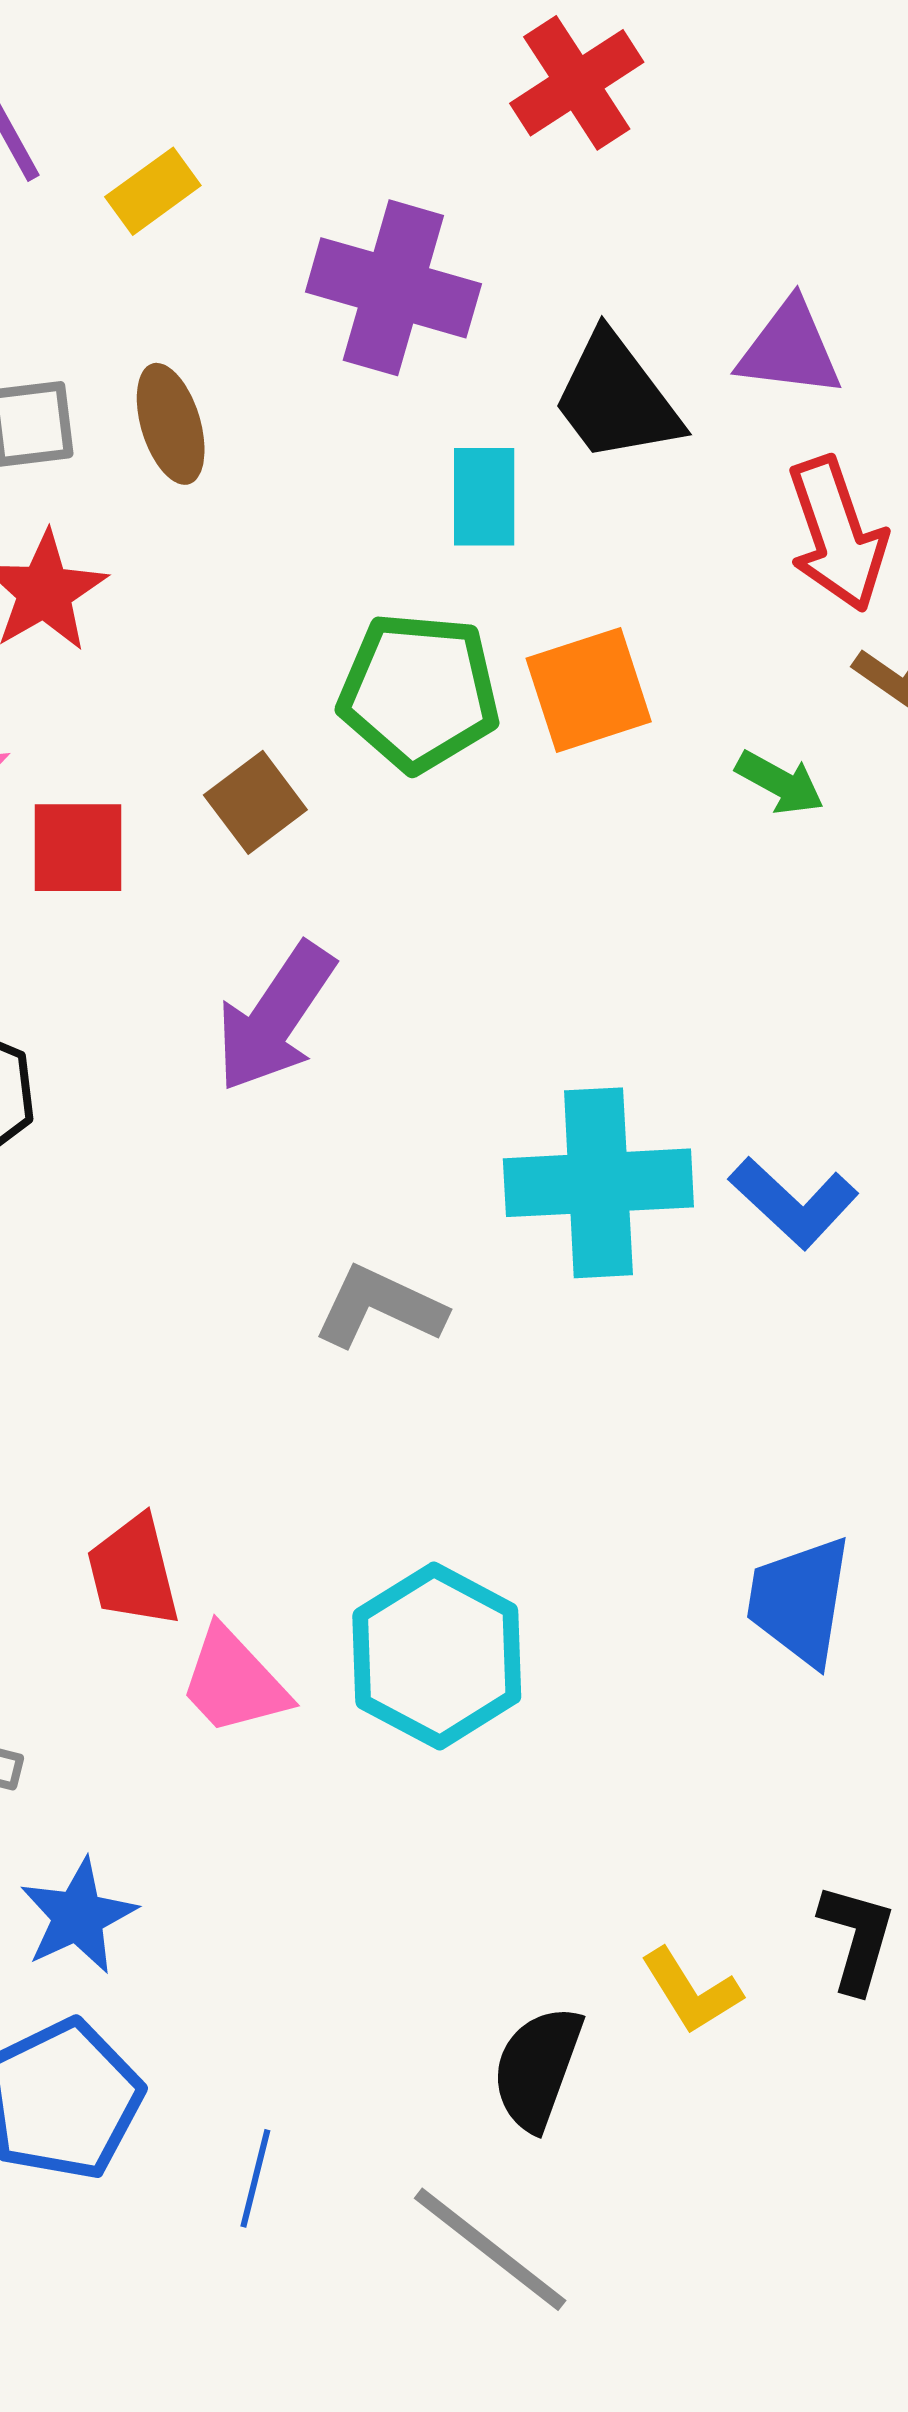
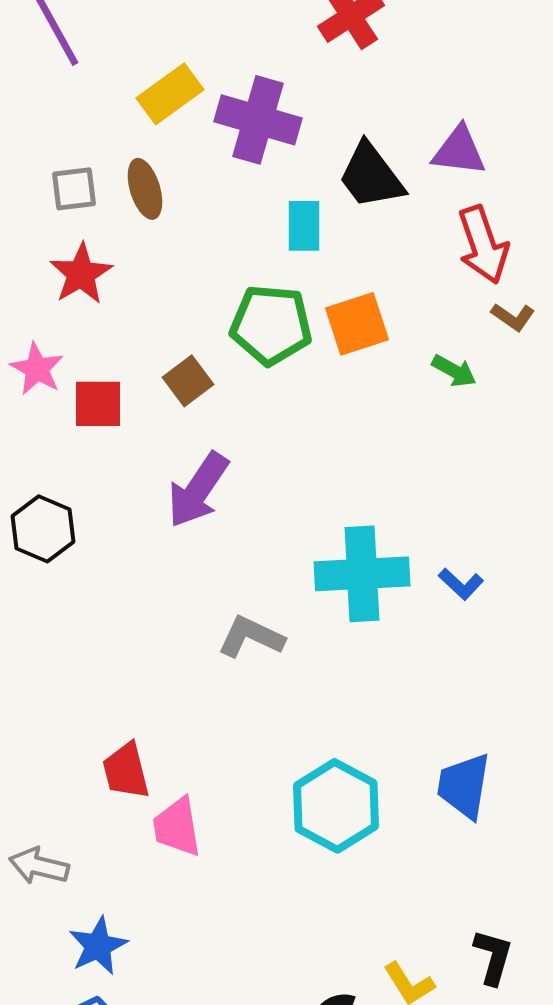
yellow rectangle: (153, 191) -> (170, 94), moved, size x1.4
blue L-shape: (794, 1203) -> (461, 584), size x0.7
cyan hexagon: (437, 1656) -> (336, 806), moved
pink trapezoid: (234, 1682) -> (177, 827), turned 34

